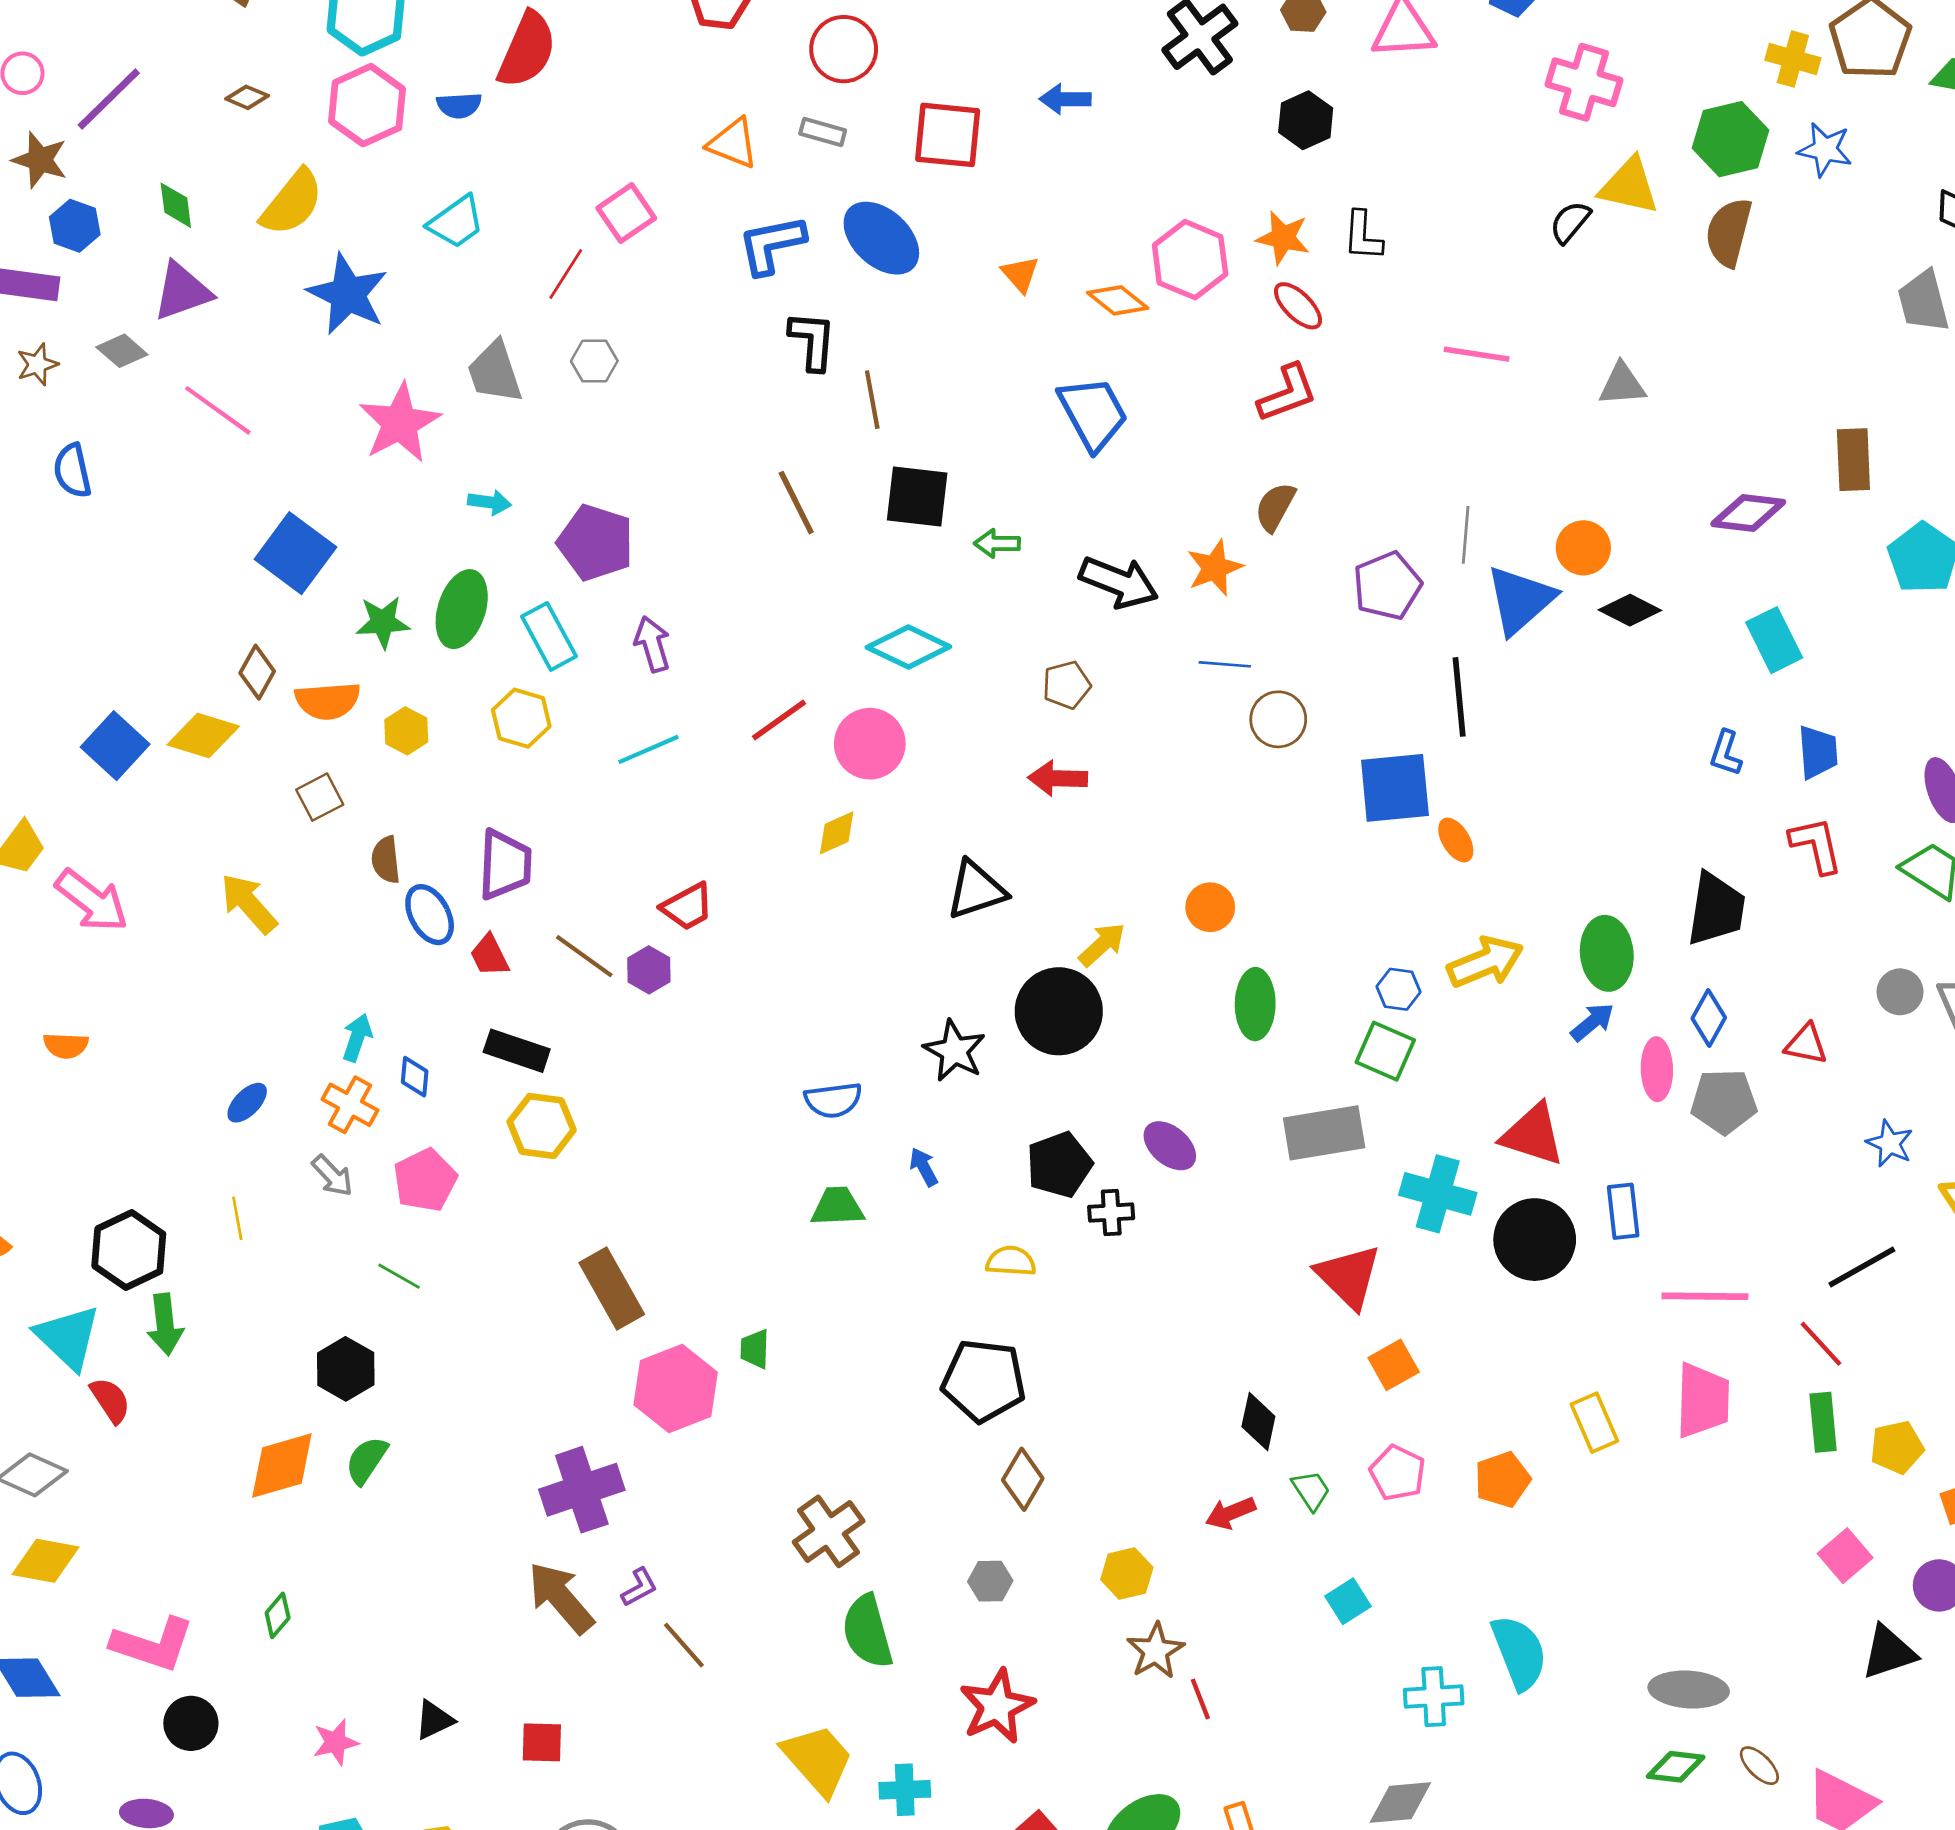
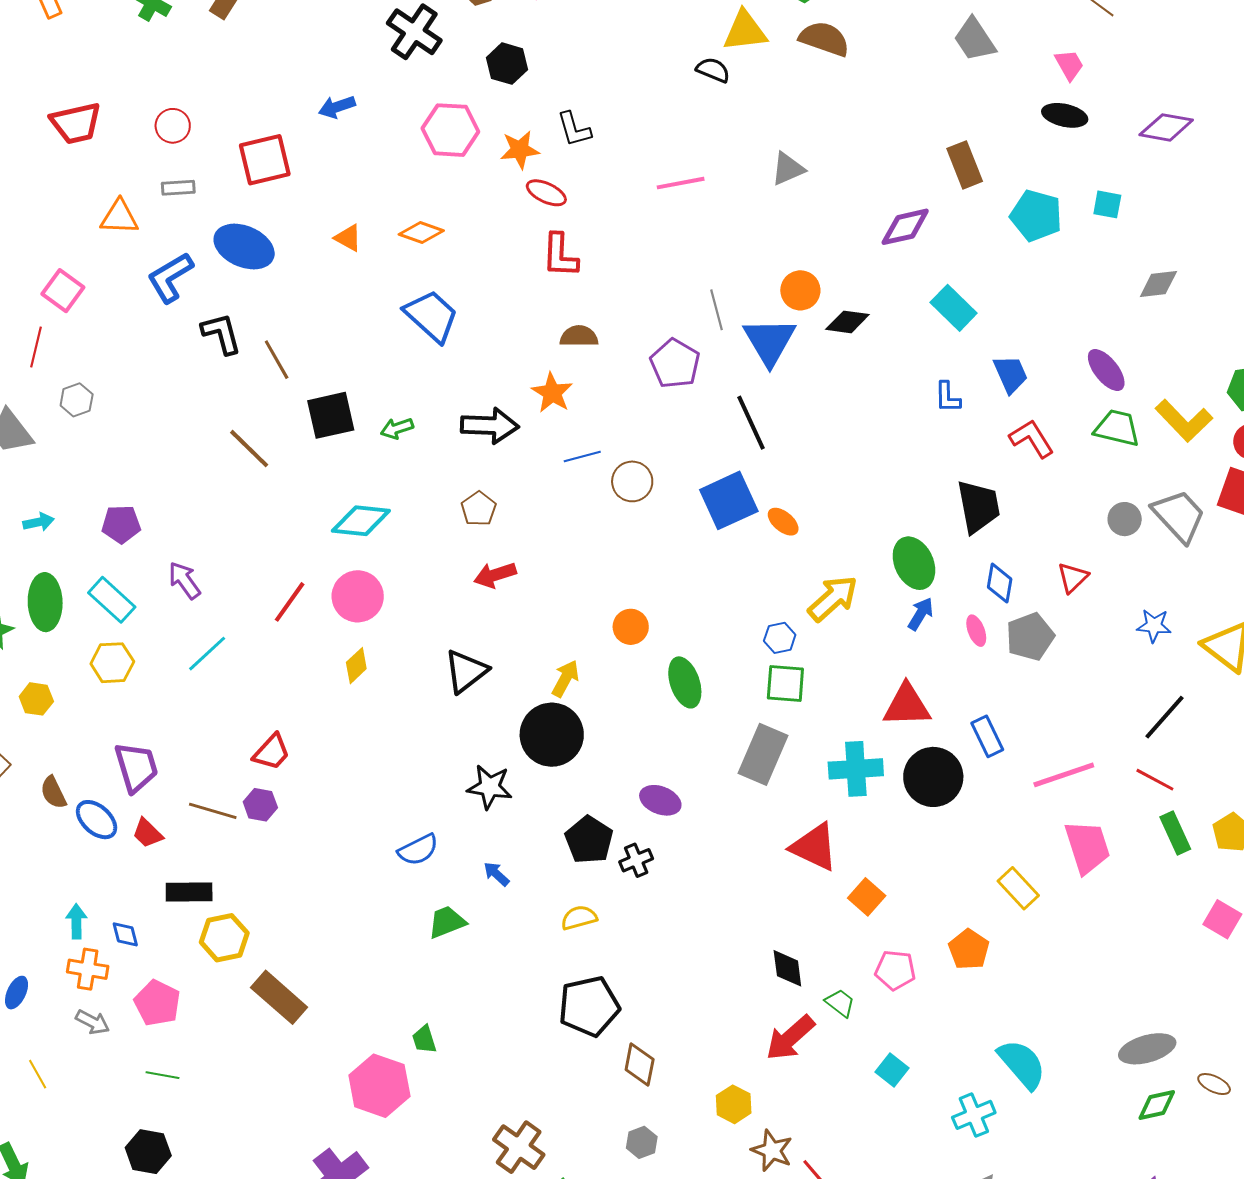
red circle: (844, 49) -> (173, 126), size x0.7
black semicircle: (1570, 222) -> (713, 70), turned 92
brown semicircle: (1729, 232) -> (824, 39), turned 114
pink hexagon: (1190, 260) -> (450, 130), moved
red L-shape: (1287, 393) -> (560, 255), turned 132
brown semicircle: (1275, 507) -> (579, 336), turned 81
purple pentagon: (596, 543) -> (121, 524), size x0.7
red triangle: (1806, 1044) -> (1073, 578), turned -36
pink ellipse: (1657, 1069) -> (976, 631), size x0.7
gray rectangle: (1324, 1133) -> (763, 754), turned -38
brown rectangle: (612, 1288) -> (279, 997), moved
red arrow: (1230, 1513) -> (790, 1038), size x1.5

